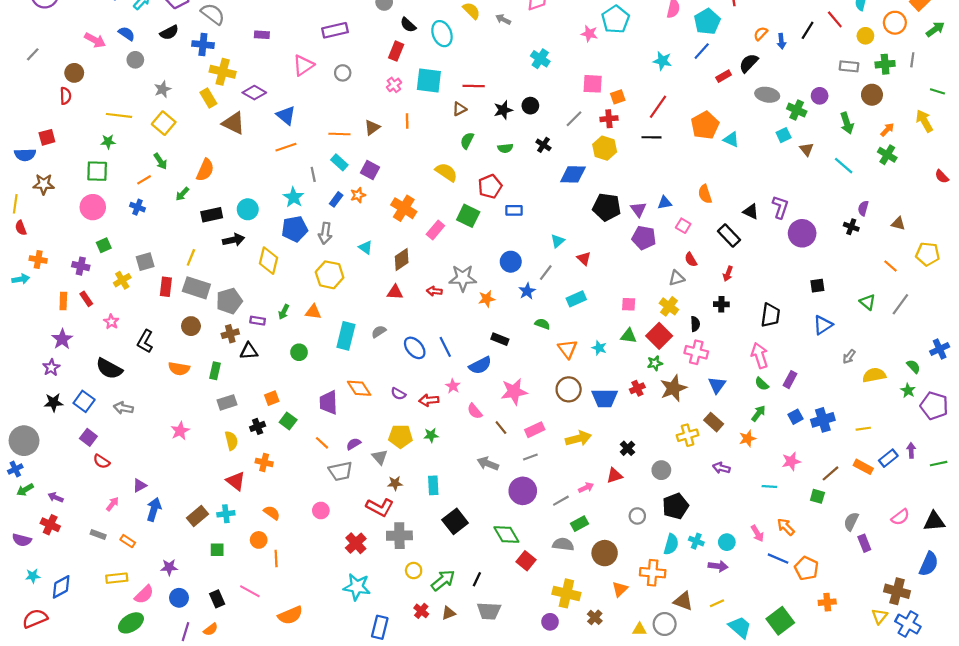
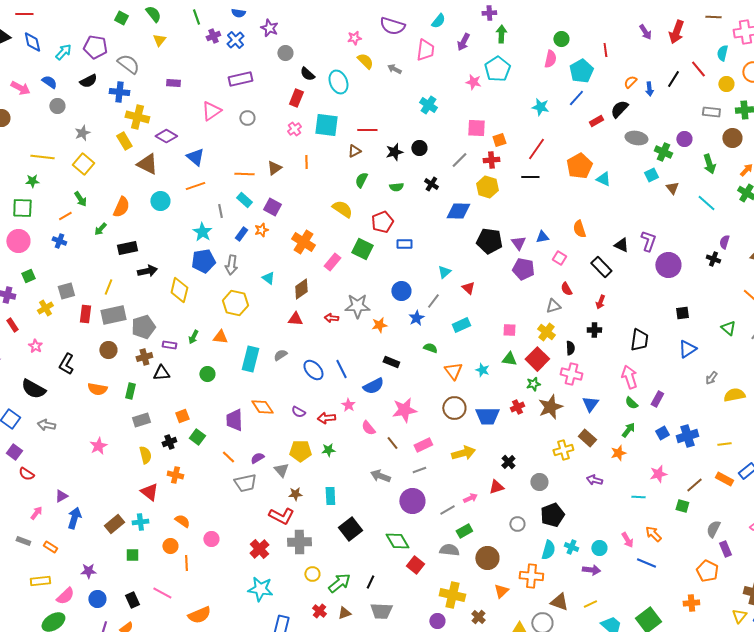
cyan circle: (248, 209) -> (160, 201), moved
gray rectangle: (196, 288) -> (113, 315), turned -30
pink circle: (321, 510) -> (211, 539), moved
orange pentagon: (806, 568) -> (707, 571), moved

